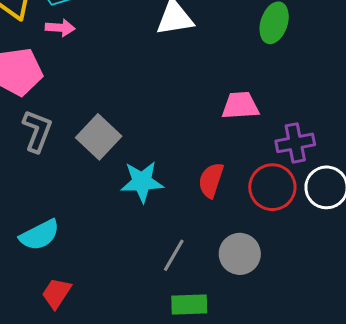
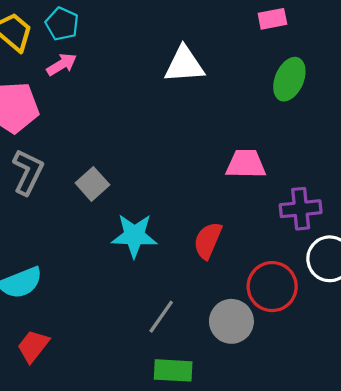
pink arrow: (60, 28) -> (62, 64), turned -40
gray square: (99, 137) -> (92, 184), size x0.7
red circle: (272, 187) -> (272, 287), moved

